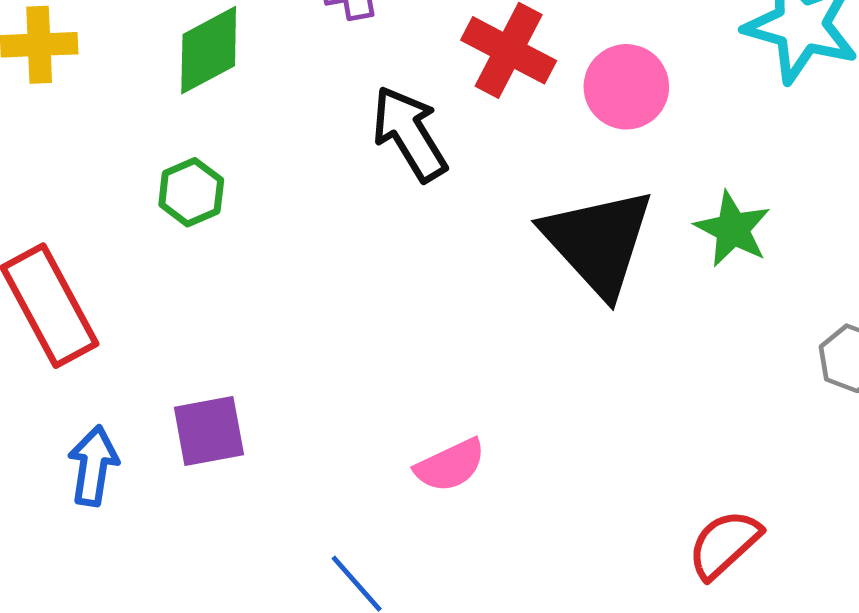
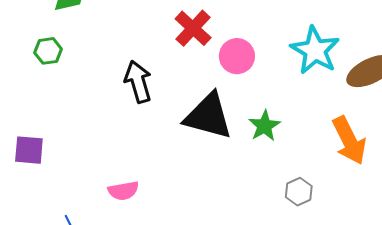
black arrow: (409, 134) -> (138, 82), moved
black triangle: (598, 242) -> (208, 116), turned -48

